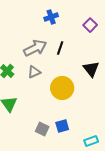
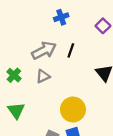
yellow circle: (62, 88) -> (73, 109), moved

